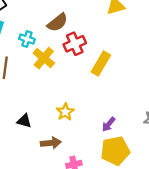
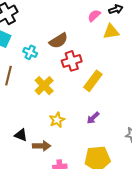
yellow cross: (44, 58) -> (44, 86), moved
black triangle: (24, 121) -> (21, 135), moved
purple arrow: (109, 124) -> (93, 118), moved

